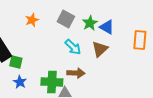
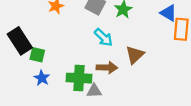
blue triangle: (107, 27) -> (168, 13), moved
brown triangle: (100, 49) -> (135, 55), moved

